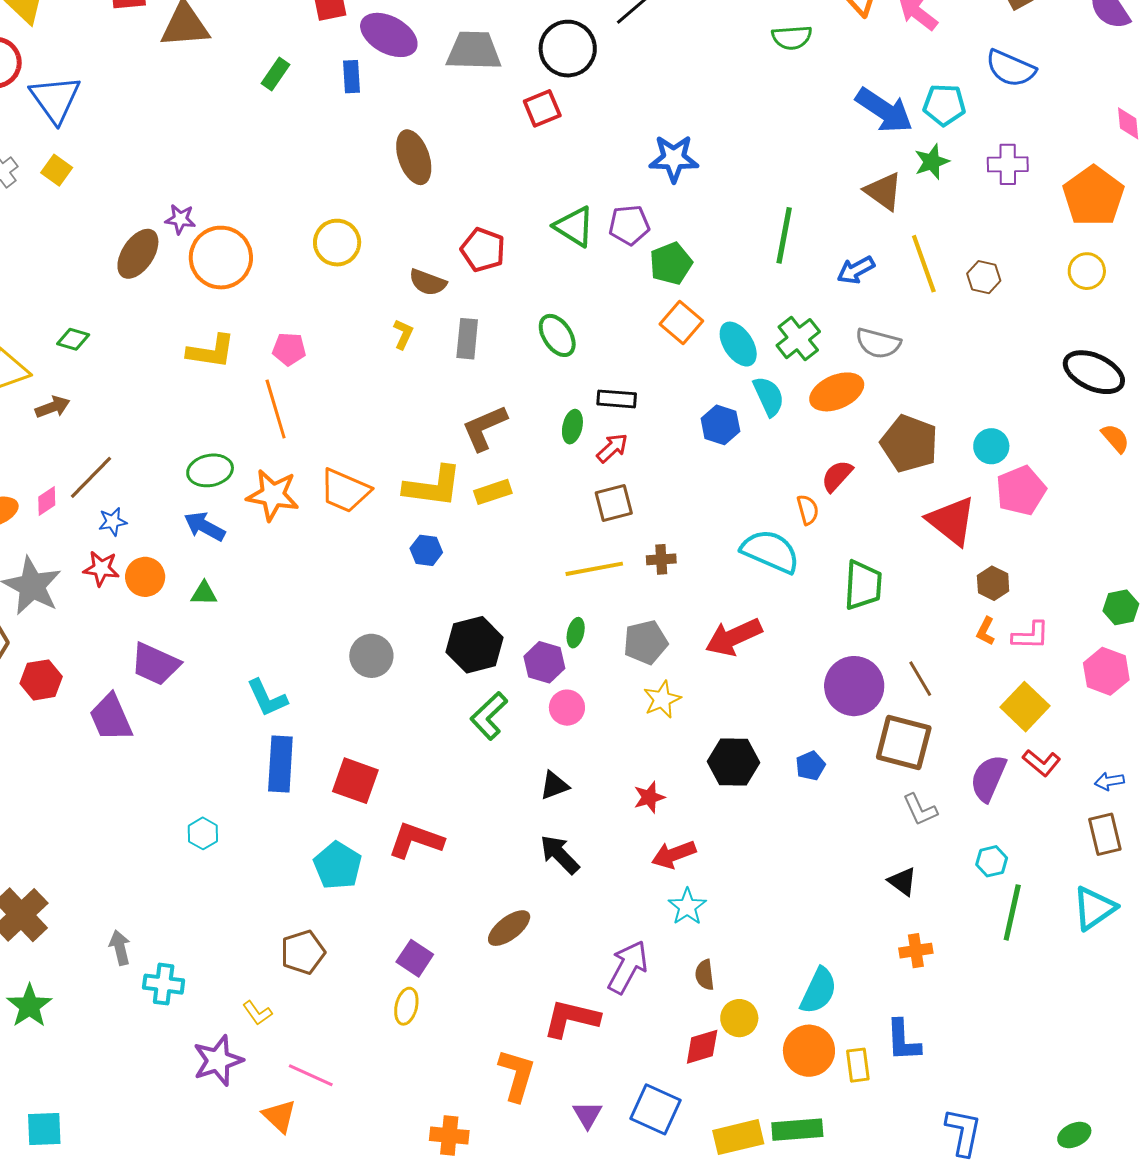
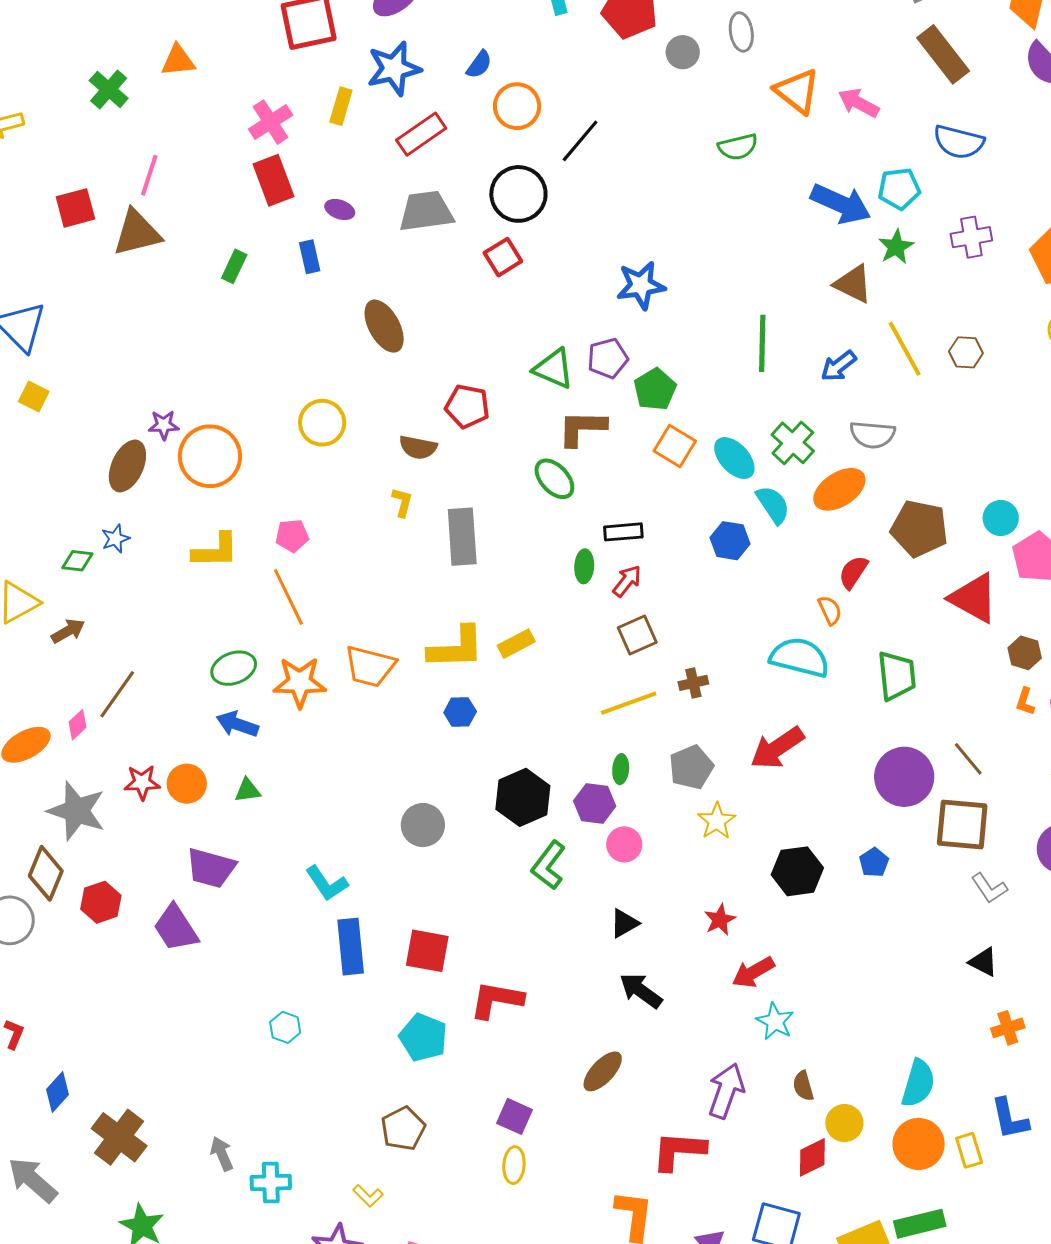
purple ellipse: (389, 35) -> (340, 209), size x0.5
gray rectangle: (467, 339) -> (462, 537), moved, size x1.4
brown L-shape: (484, 428) -> (582, 428), moved, turned 34
blue star: (113, 522) -> (115, 539), moved

